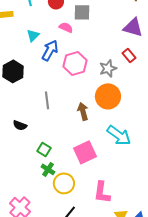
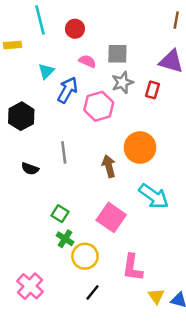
gray square: (82, 12) -> (117, 54), moved
red rectangle: (129, 55) -> (152, 90), moved, turned 56
gray star: (108, 68) -> (122, 82), moved
black semicircle: (20, 125) -> (30, 169), moved
pink square: (85, 152) -> (111, 217), turned -30

